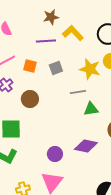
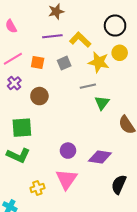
yellow L-shape: (73, 33) -> (80, 40), moved
green triangle: (91, 109) -> (102, 103), turned -42
purple diamond: (86, 146) -> (100, 157), moved

